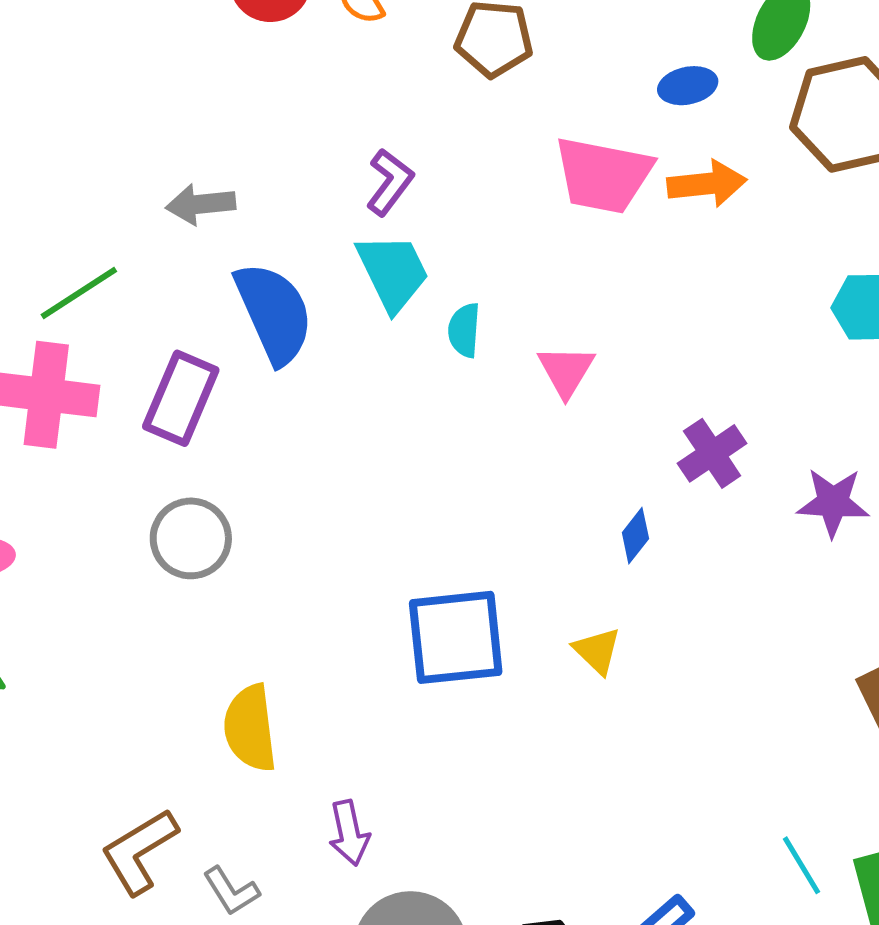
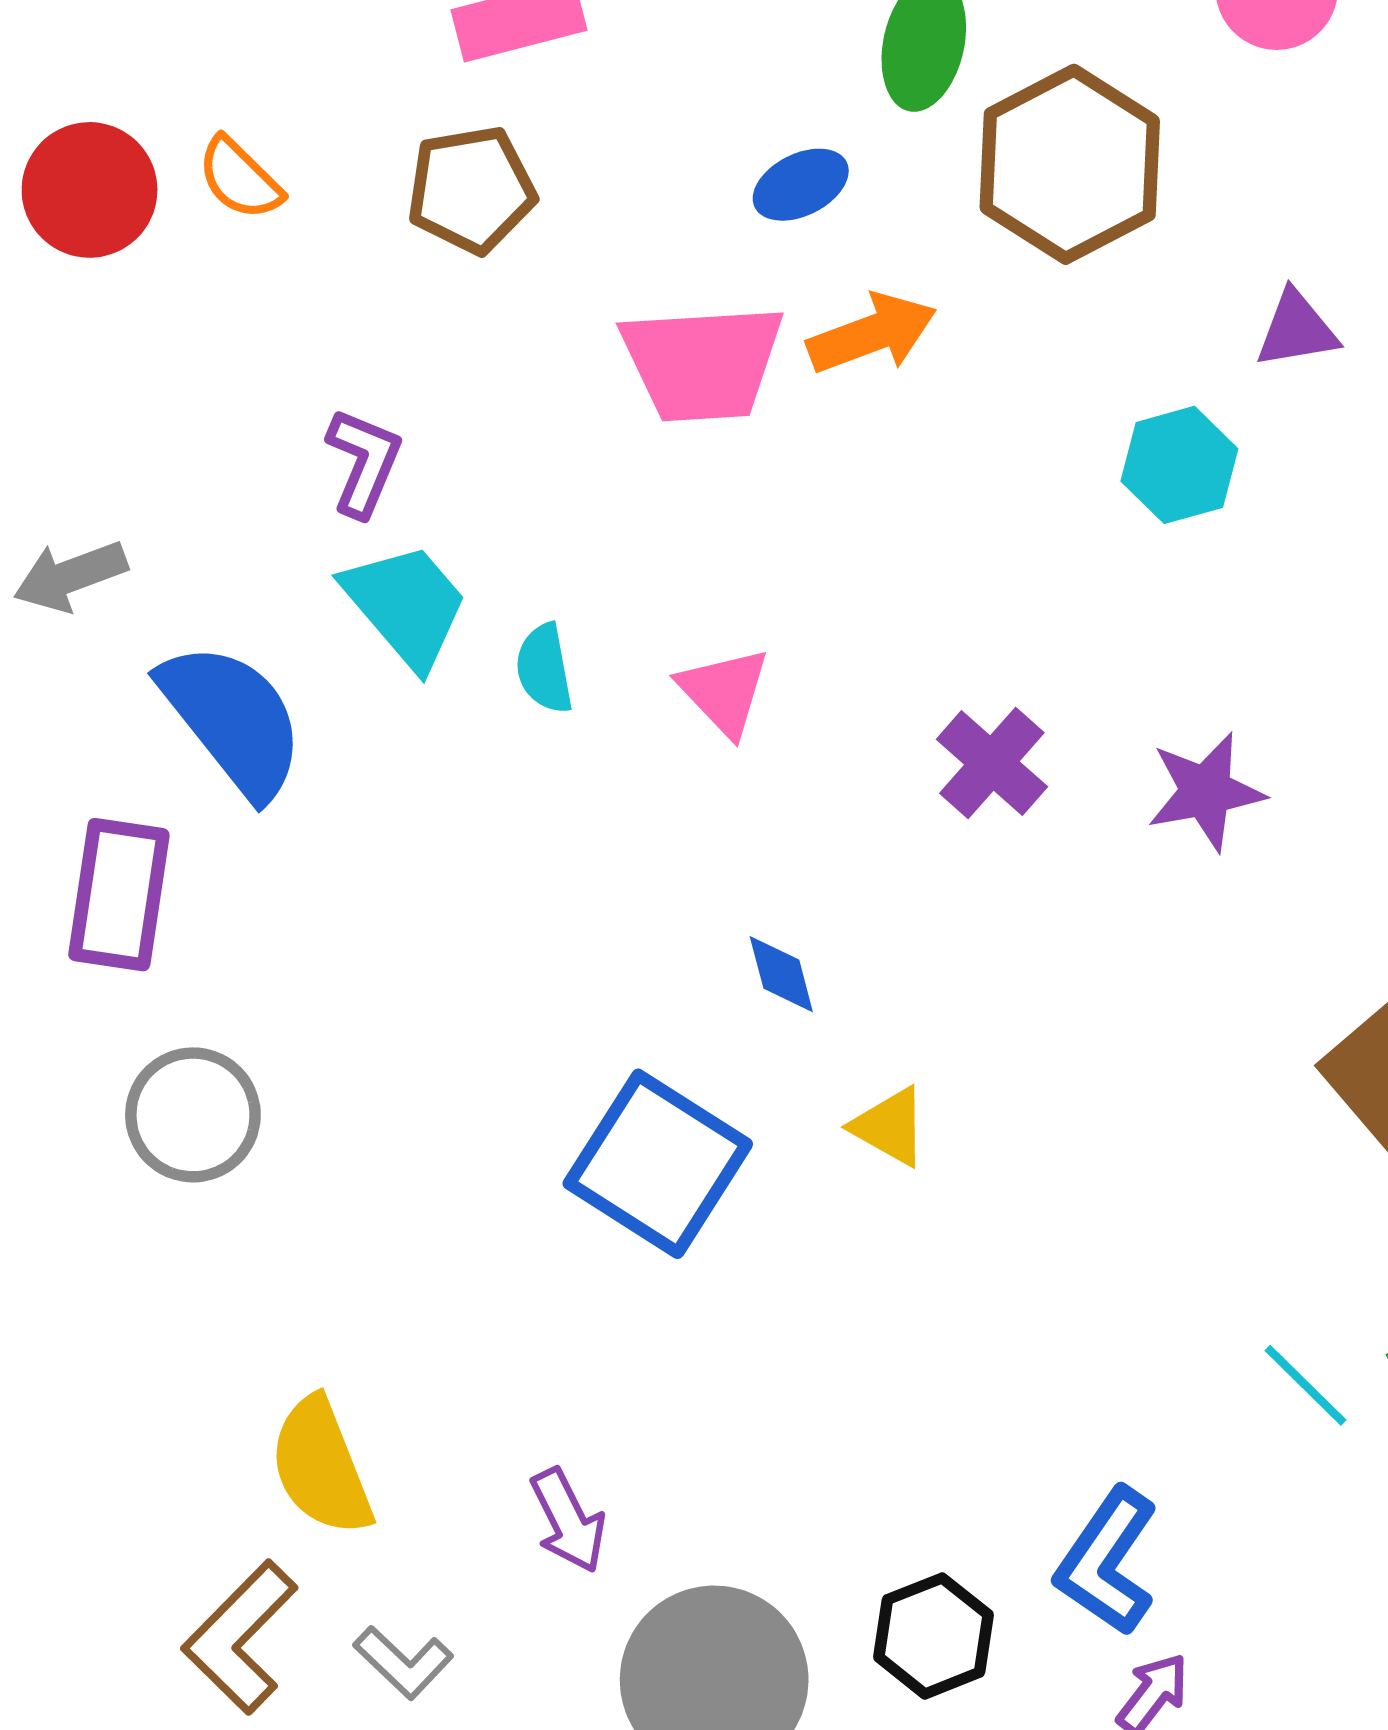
blue diamond: (635, 536) -> (781, 974), moved, turned -38
blue square: (456, 637) -> (658, 1164), turned -37
yellow semicircle: (250, 728) -> (321, 1467), moved

